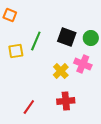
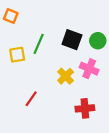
red cross: (66, 101) -> (85, 108), moved
red line: (29, 107) -> (31, 99), moved

